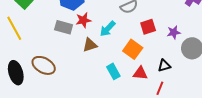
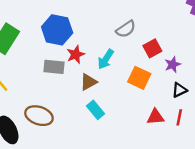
purple star: (174, 32) -> (173, 64), moved
cyan rectangle: (113, 71) -> (96, 110), moved
red triangle: (140, 73) -> (155, 117), moved

